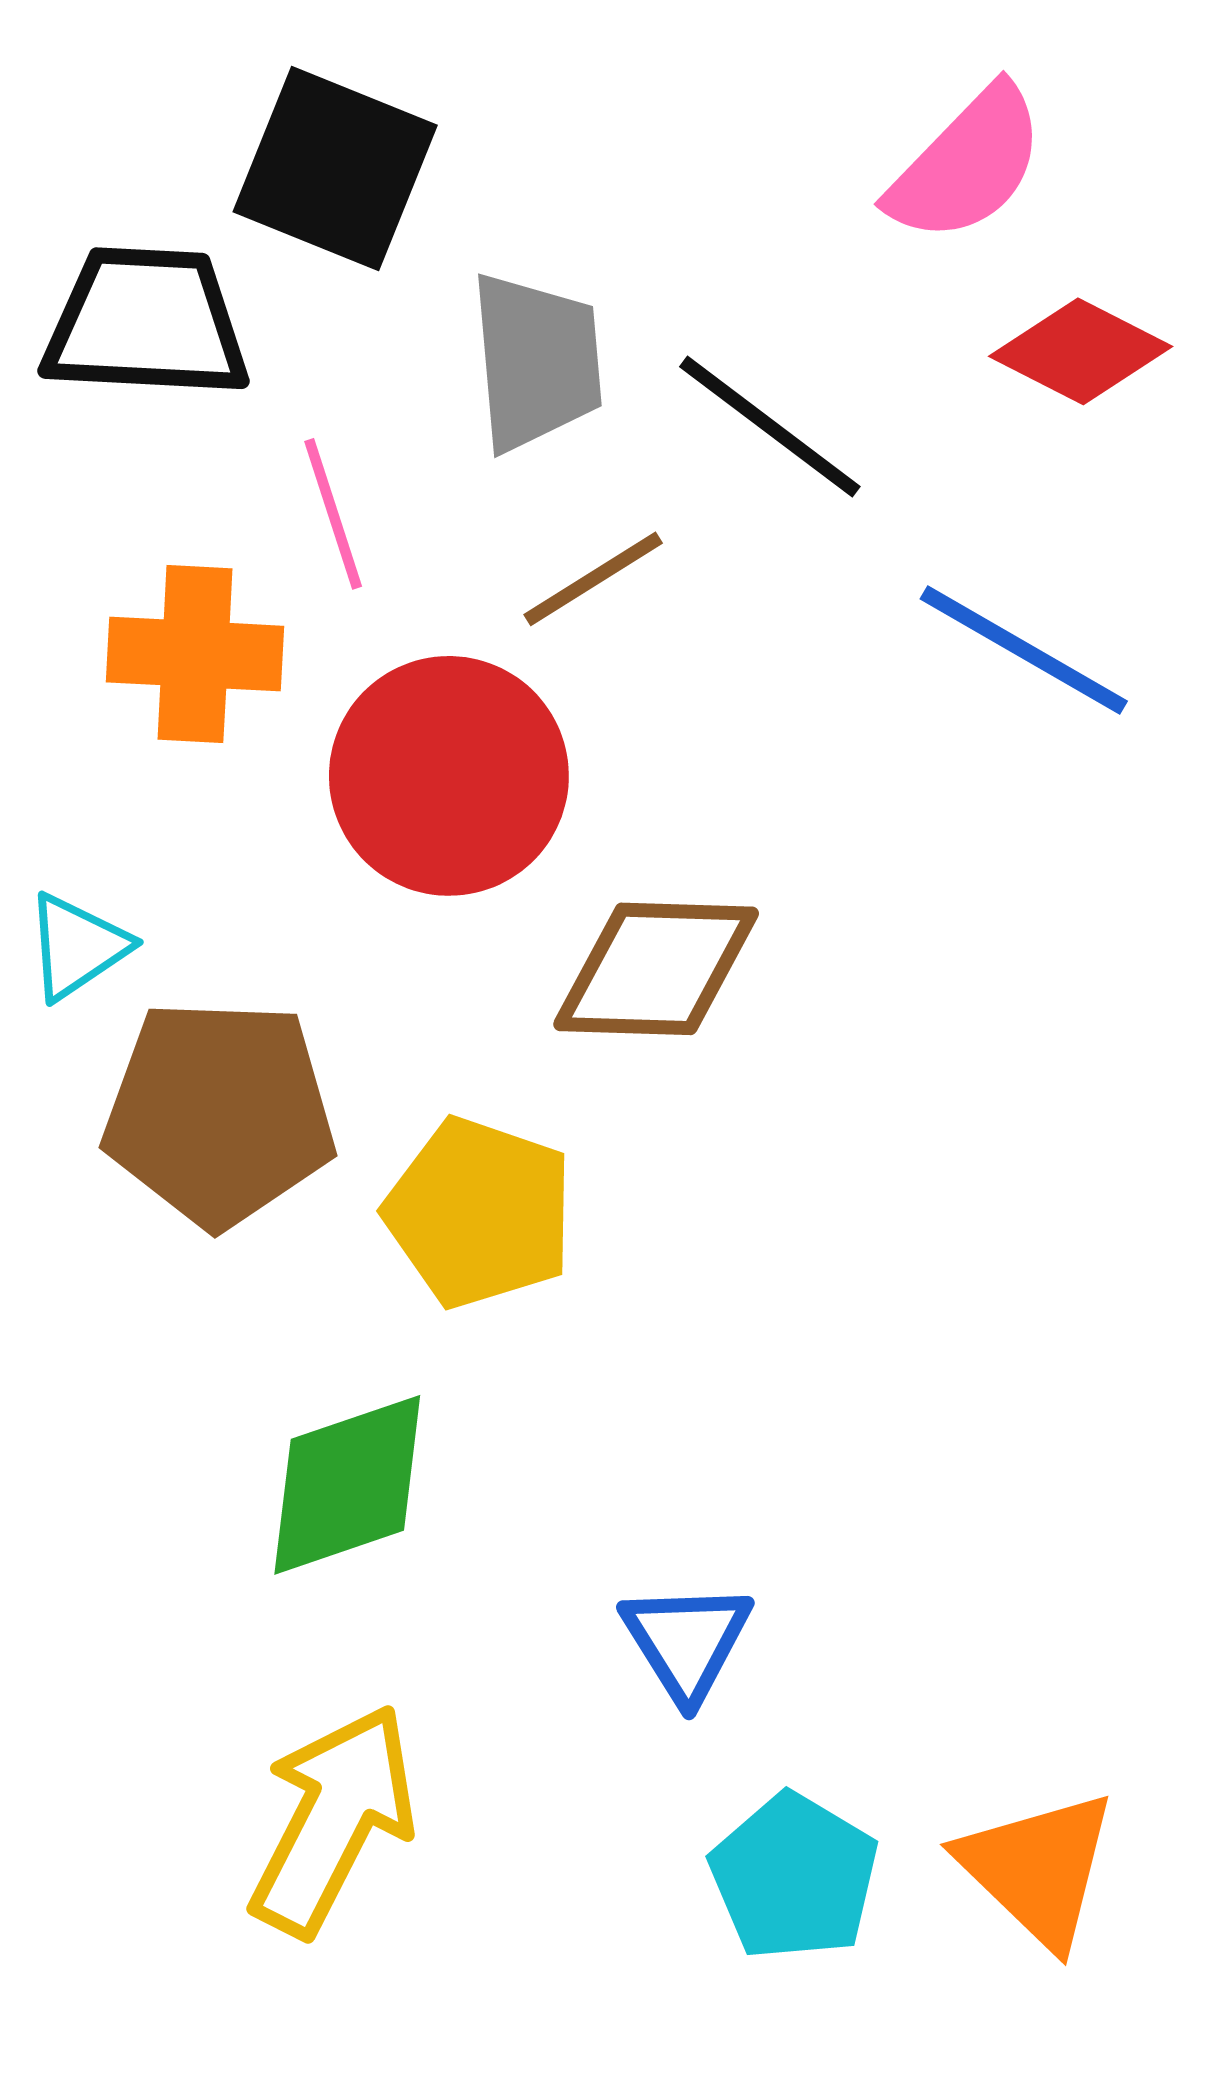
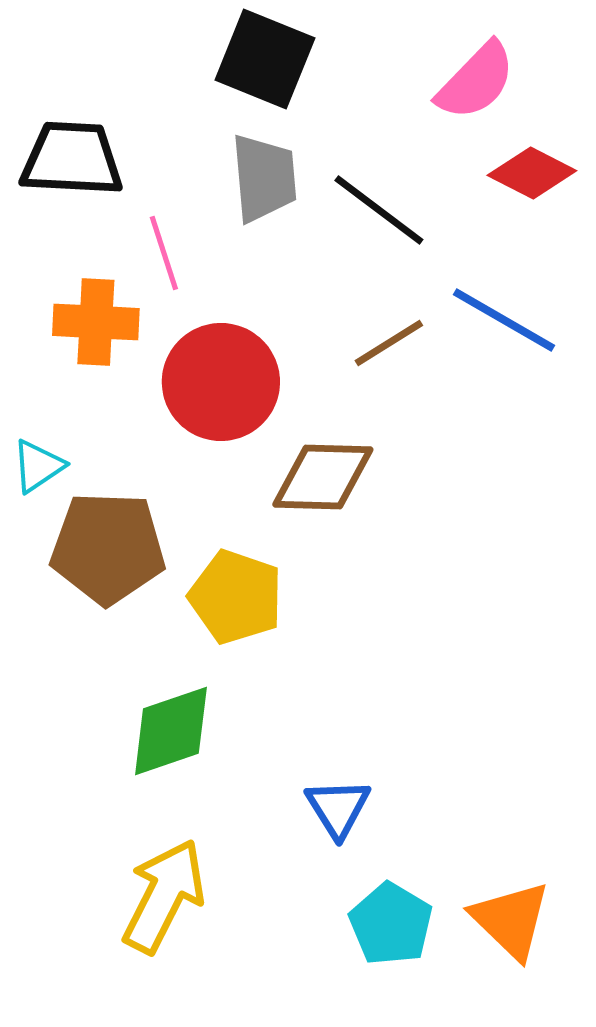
black square: (335, 169) -> (265, 59), moved
brown line: (593, 579) -> (389, 343), moved

